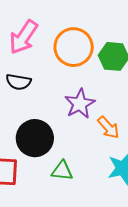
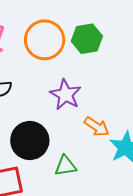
orange arrow: (108, 127) -> (97, 127), moved

